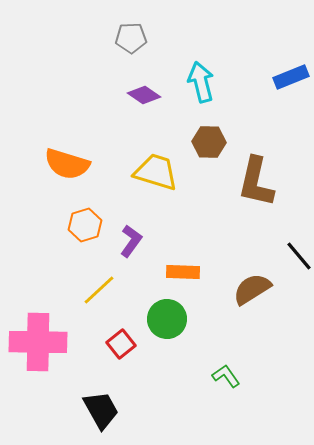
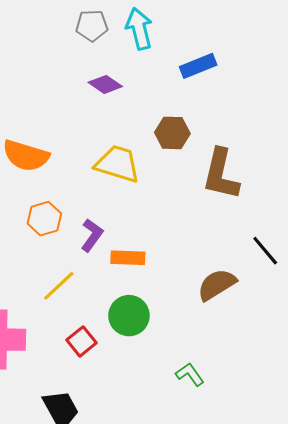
blue rectangle: (291, 77) -> (198, 66), moved
cyan arrow: (201, 82) -> (139, 29), moved
orange rectangle: (183, 272) -> (128, 258), moved

